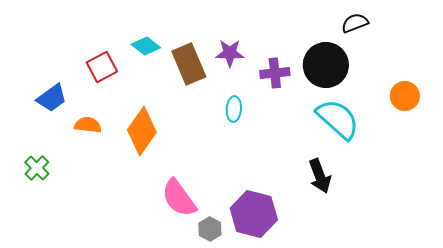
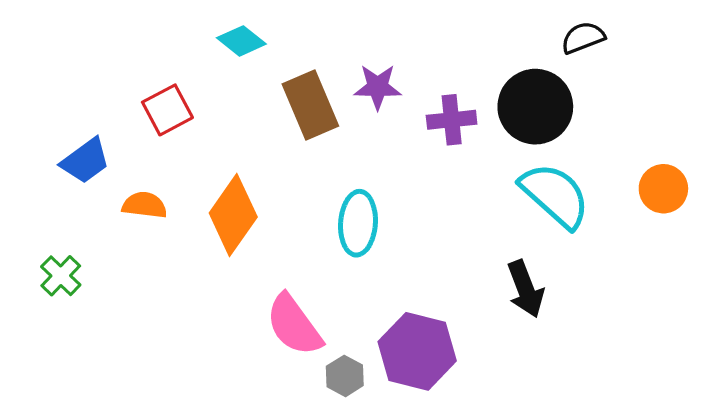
cyan diamond: (146, 46) -> (241, 41), moved
orange circle: (405, 96) -> (663, 189), moved
cyan ellipse: (234, 109) -> (358, 223), moved, size x1.5

